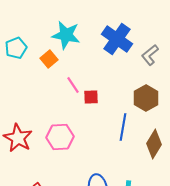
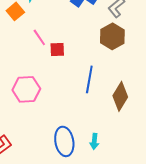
brown hexagon: (146, 98) -> (112, 36), moved

